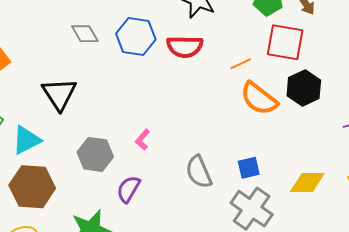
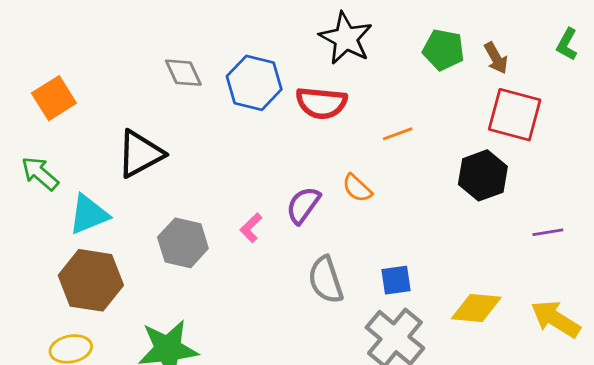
red square: (285, 42) -> (515, 115), moved
black triangle: (59, 94) -> (140, 154), turned 30
orange semicircle: (259, 99) -> (357, 188), moved, size x0.6
purple semicircle: (128, 189) -> (303, 205), moved

